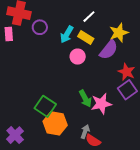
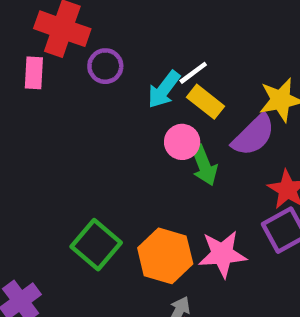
white line: (89, 17) -> (193, 73), moved
green arrow: (85, 99) -> (204, 165), moved
orange hexagon: (55, 123) -> (165, 256), moved

